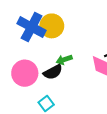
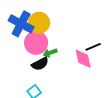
pink circle: (25, 73) -> (36, 43), moved

